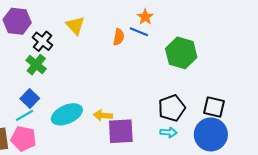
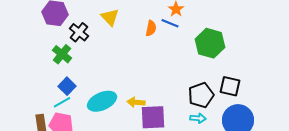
green cross: (36, 65) -> (62, 54), moved
black square: (214, 107) -> (230, 86), moved

